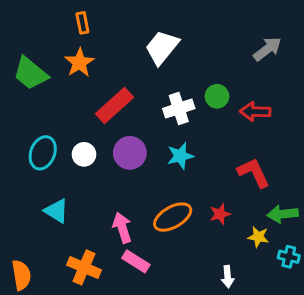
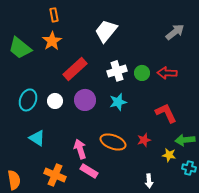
green circle: (217, 96) -> (142, 73), moved
orange ellipse: (173, 217) -> (113, 142), turned 50

